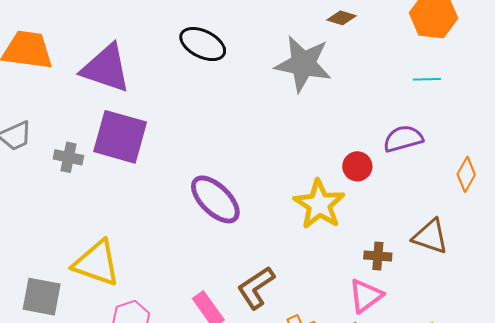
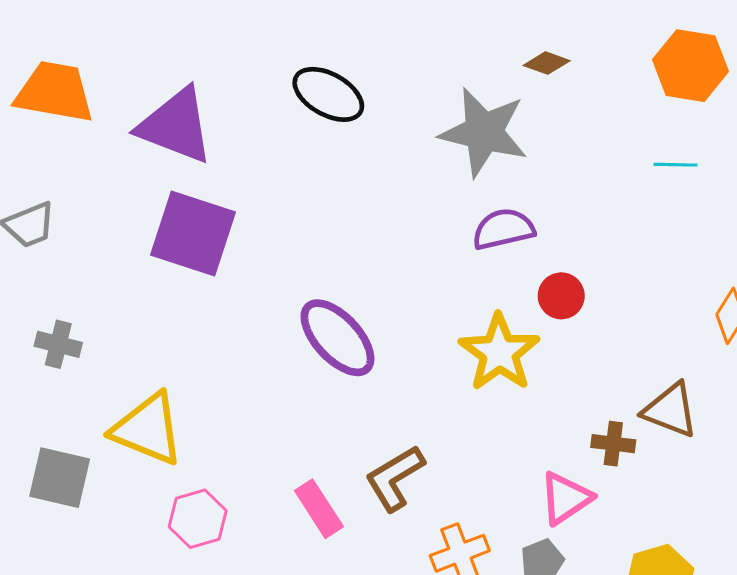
purple semicircle: (403, 139) -> (503, 229), moved
gray cross: (68, 157) -> (58, 344), moved
brown cross: (378, 256) -> (613, 444), moved

